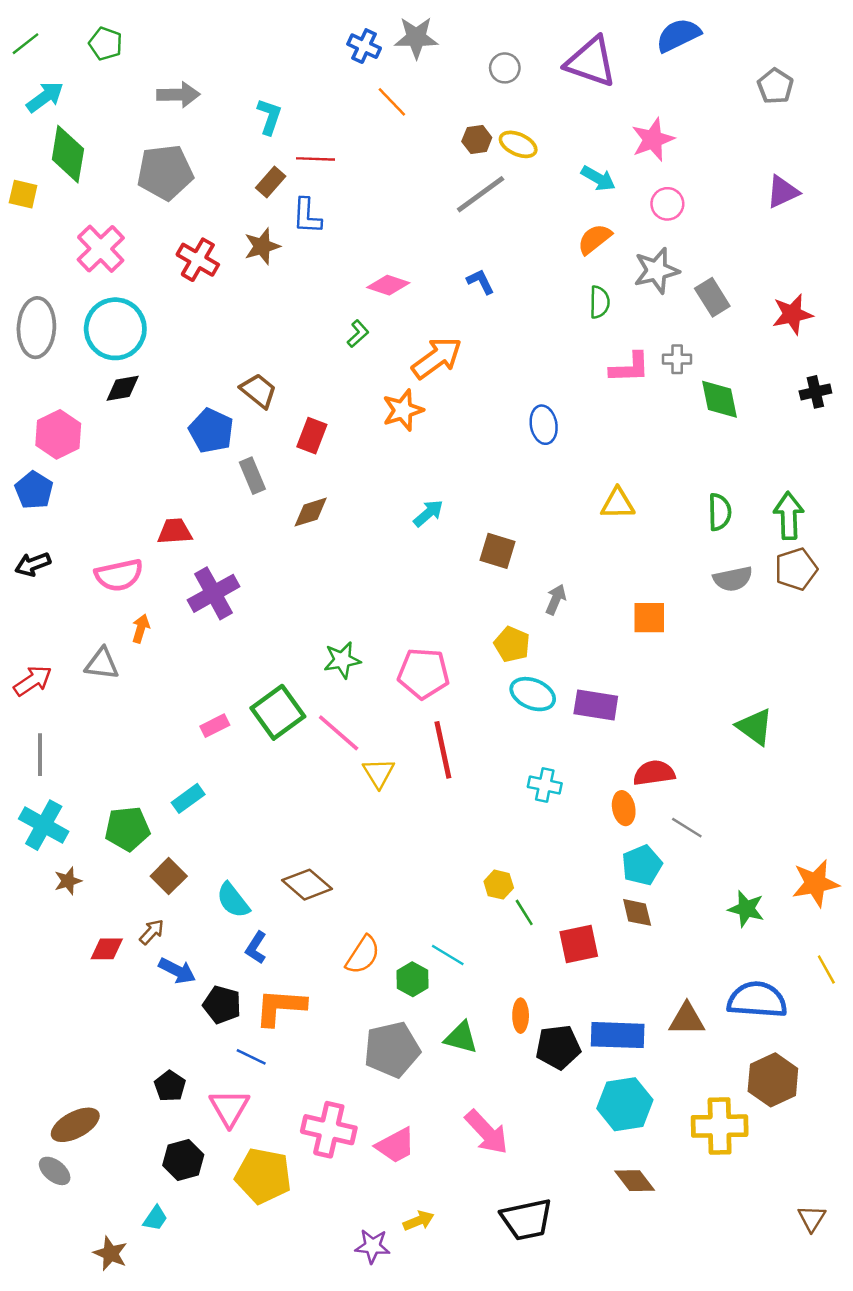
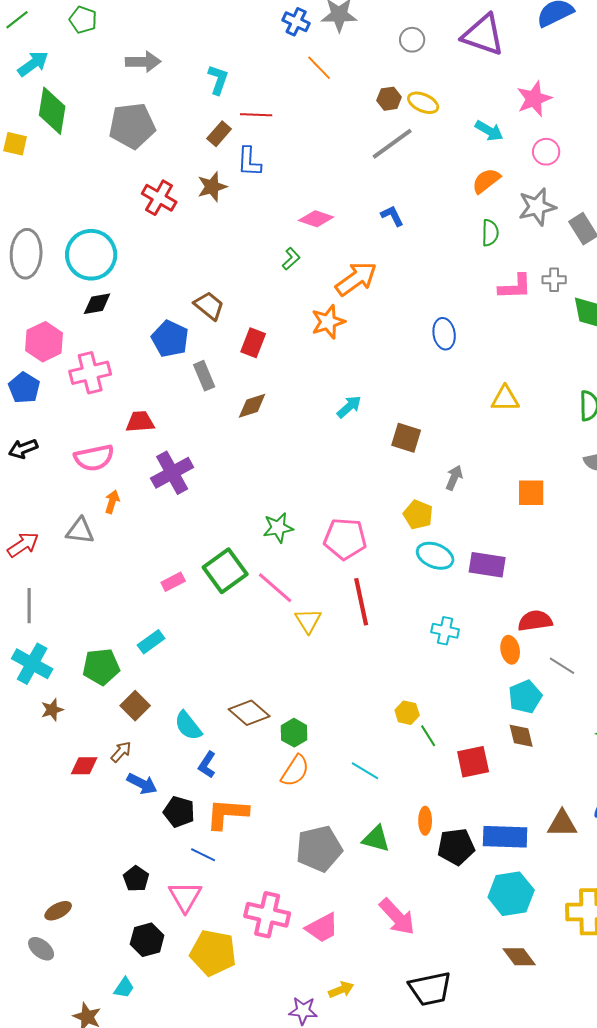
pink cross: (101, 249) -> (90, 373), moved, turned 30
green hexagon: (413, 979) -> (294, 733), moved
brown ellipse: (75, 1125) -> (58, 911), size x0.7

